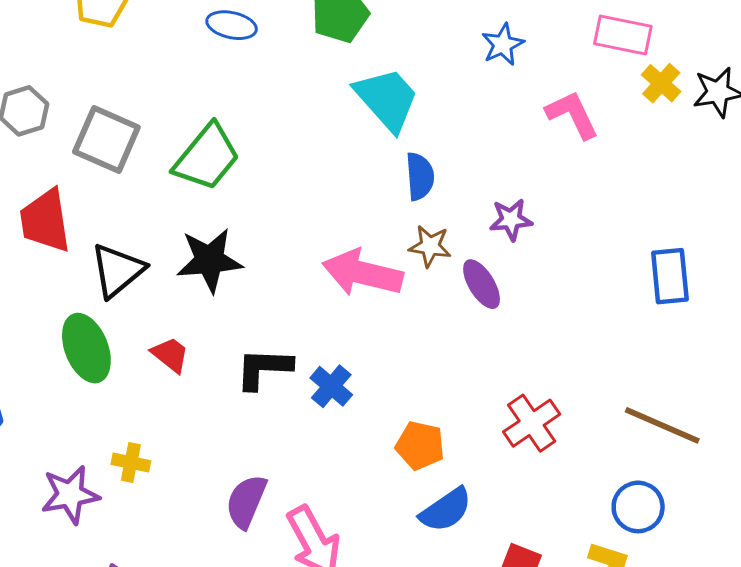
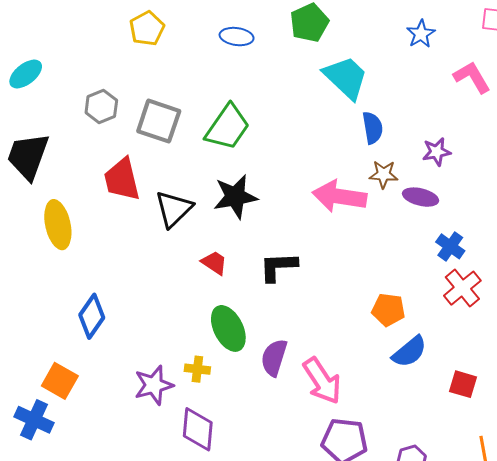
purple ellipse: (482, 284) -> (420, 197), turned -40
green ellipse: (86, 348) -> (228, 328), moved
blue cross: (331, 386) -> (450, 246), moved
yellow cross: (131, 463) -> (197, 369), moved
purple star: (70, 495) -> (154, 385), moved

